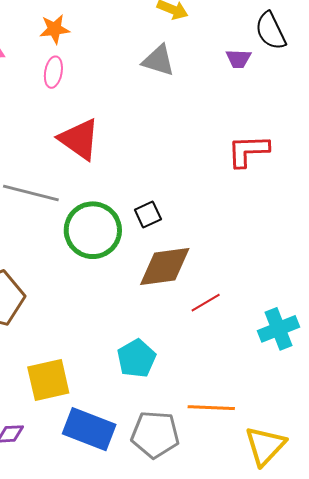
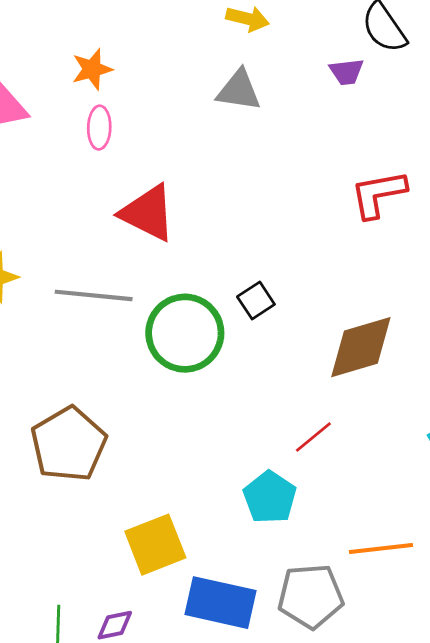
brown diamond: (165, 266) -> (361, 347), moved
red line: (206, 303) -> (313, 437), moved

